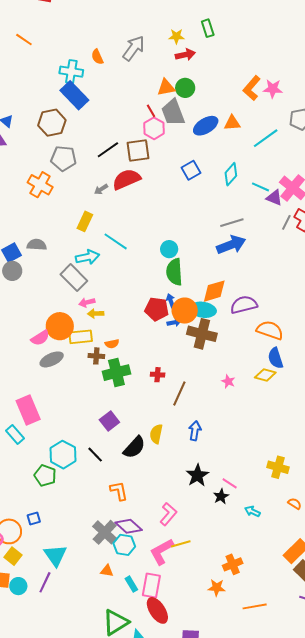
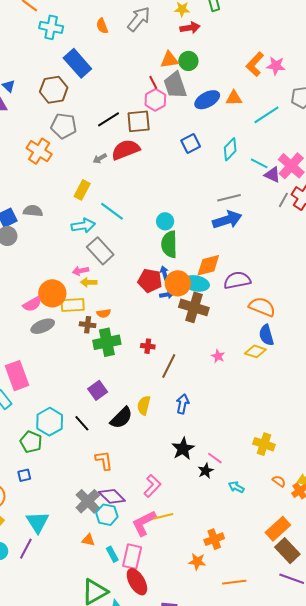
cyan cross: (71, 72) -> (51, 27), moved
gray rectangle: (74, 278) -> (100, 251), moved
blue square: (34, 518) -> (24, 475), moved

